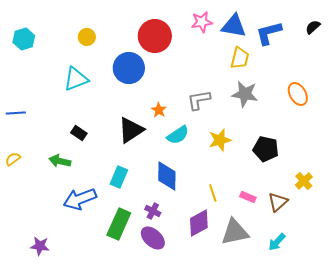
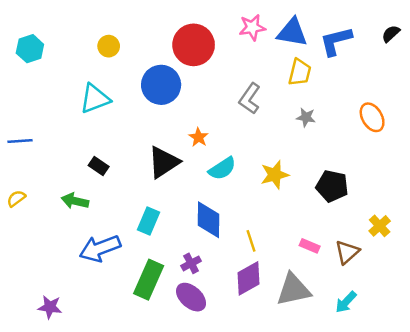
gray star: (245, 94) -> (306, 117), size x0.6
gray L-shape: (199, 100) -> (250, 99), moved, turned -45
yellow line: (213, 193) -> (251, 241), moved
purple cross: (153, 211) -> (191, 263), turned 35

